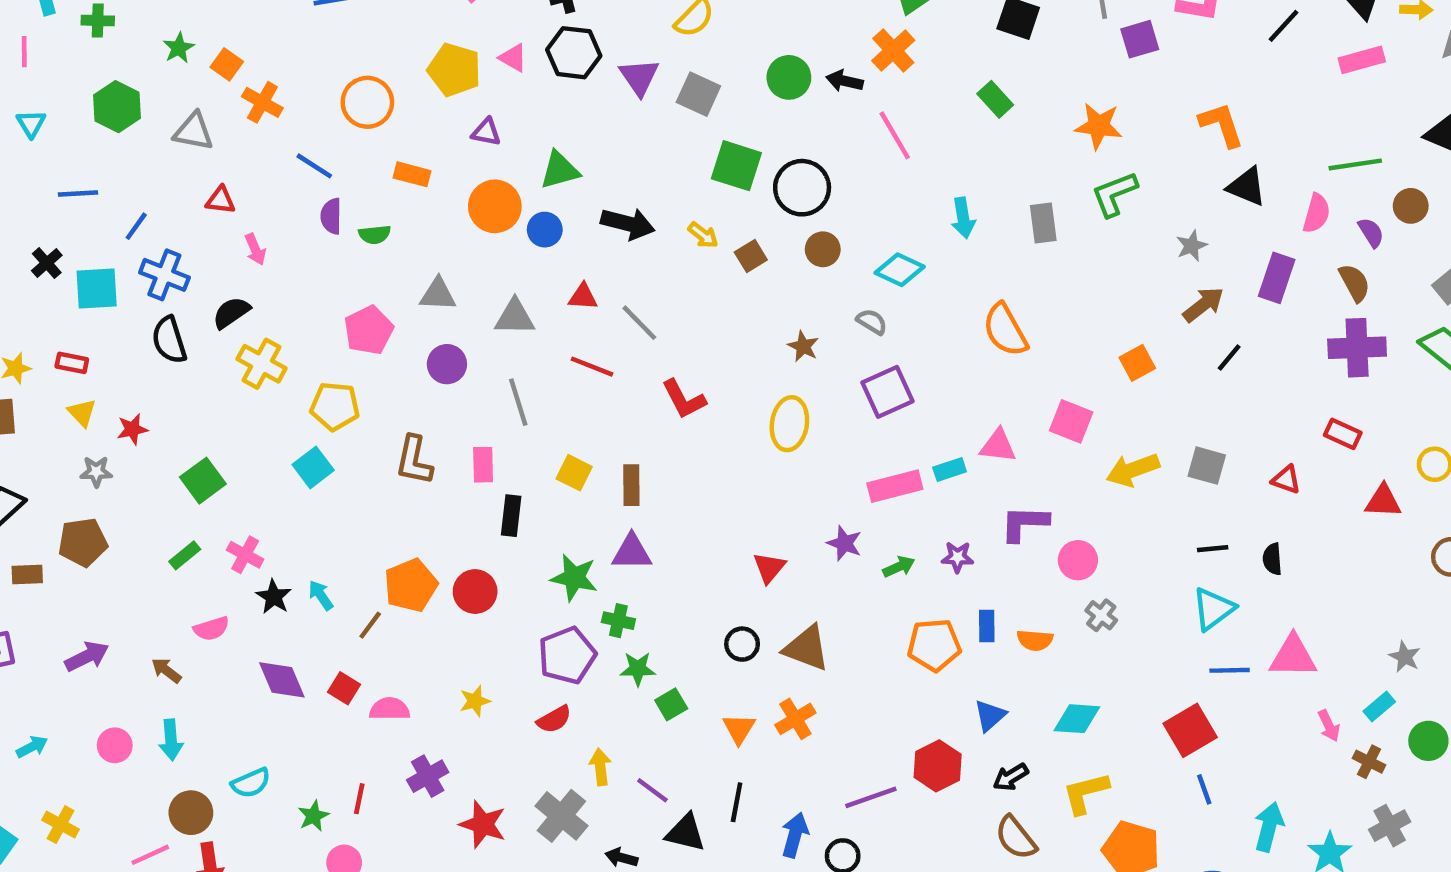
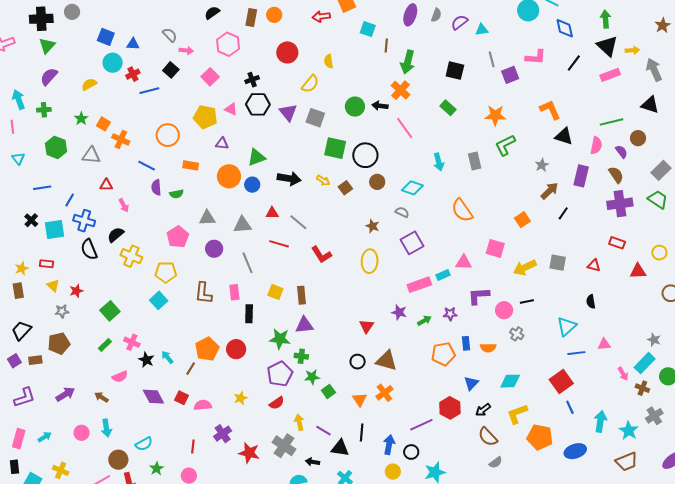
black line: (1213, 549) -> (527, 301), moved
pink triangle: (1293, 656) -> (604, 344), size x0.6
cyan rectangle: (1379, 706) -> (645, 363), size x1.5
green star: (314, 816) -> (157, 469), moved

